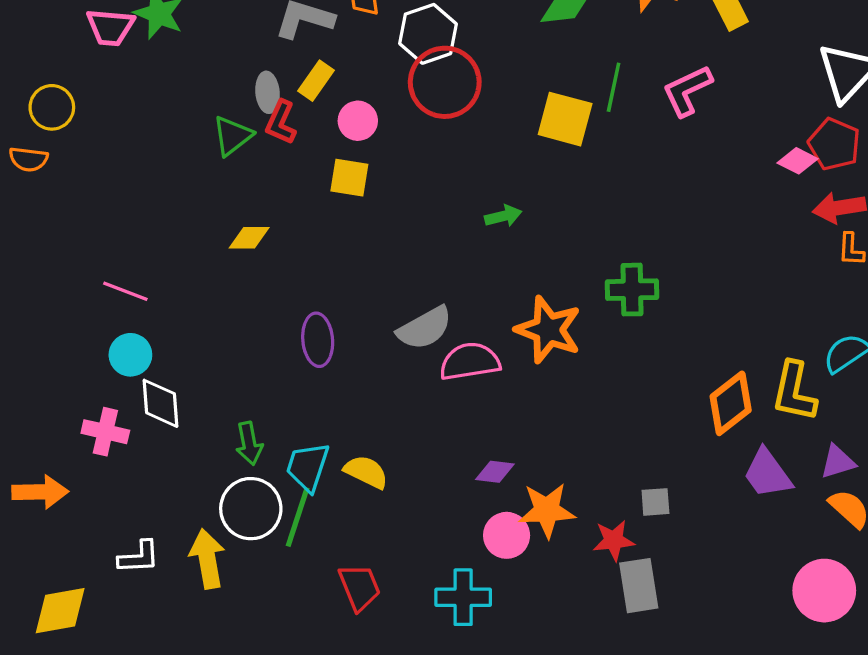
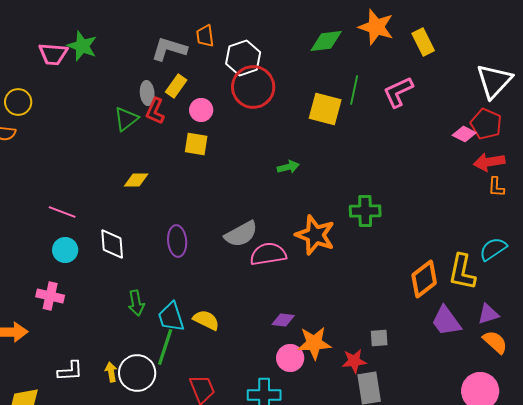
white diamond: (161, 403) -> (112, 244), moved
cyan trapezoid: (308, 467) -> (171, 317), turned -36
white circle: (251, 509) -> (137, 373), moved
yellow arrow: (207, 559) -> (111, 372), size x0.6

